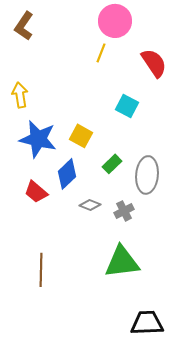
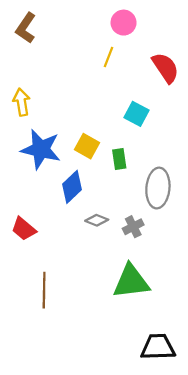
pink circle: (115, 21) -> (124, 23), size x0.7
green rectangle: (112, 164) -> (119, 159), moved, turned -54
red trapezoid: (36, 192) -> (24, 229), moved

